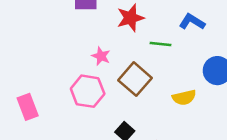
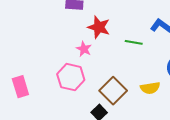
red star: (130, 18) -> (99, 27), moved, turned 30
brown square: (135, 79) -> (113, 91), moved

